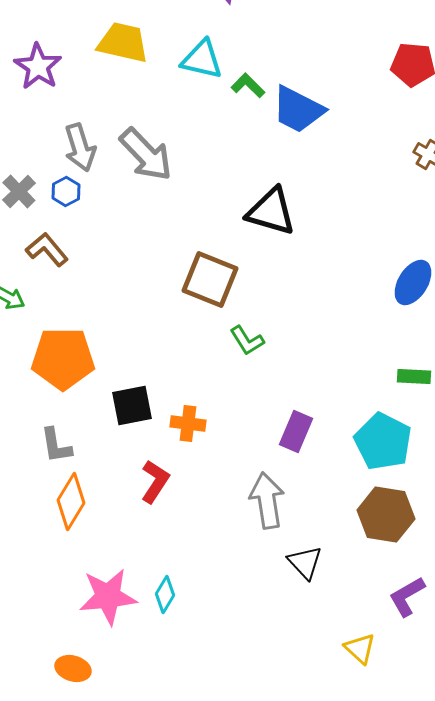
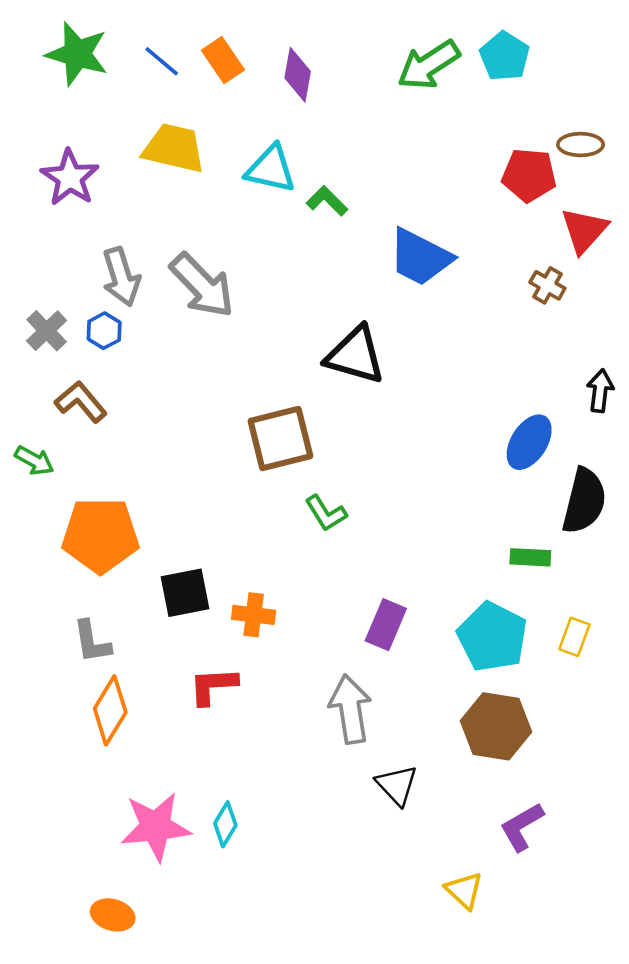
blue trapezoid: (298, 110) -> (420, 257), moved
brown square: (210, 280) -> (280, 438), turned -36
red L-shape: (155, 482) -> (213, 686), turned -126

